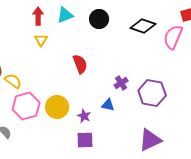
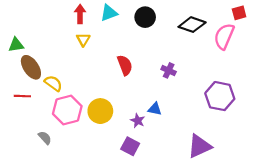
purple cross: (121, 83) -> (169, 70), moved, turned -32
purple hexagon: (152, 93) -> (220, 96), moved
purple star: (84, 116) -> (138, 121), moved
purple square: (85, 140) -> (130, 146), turned 30

